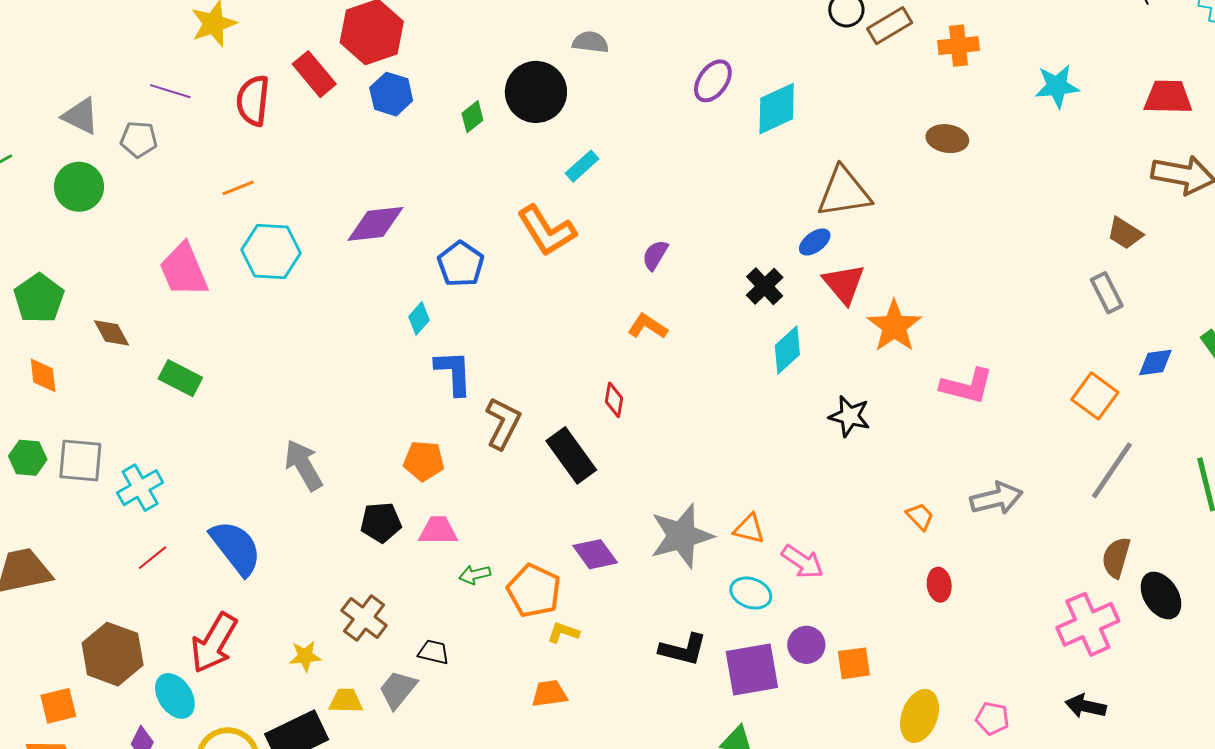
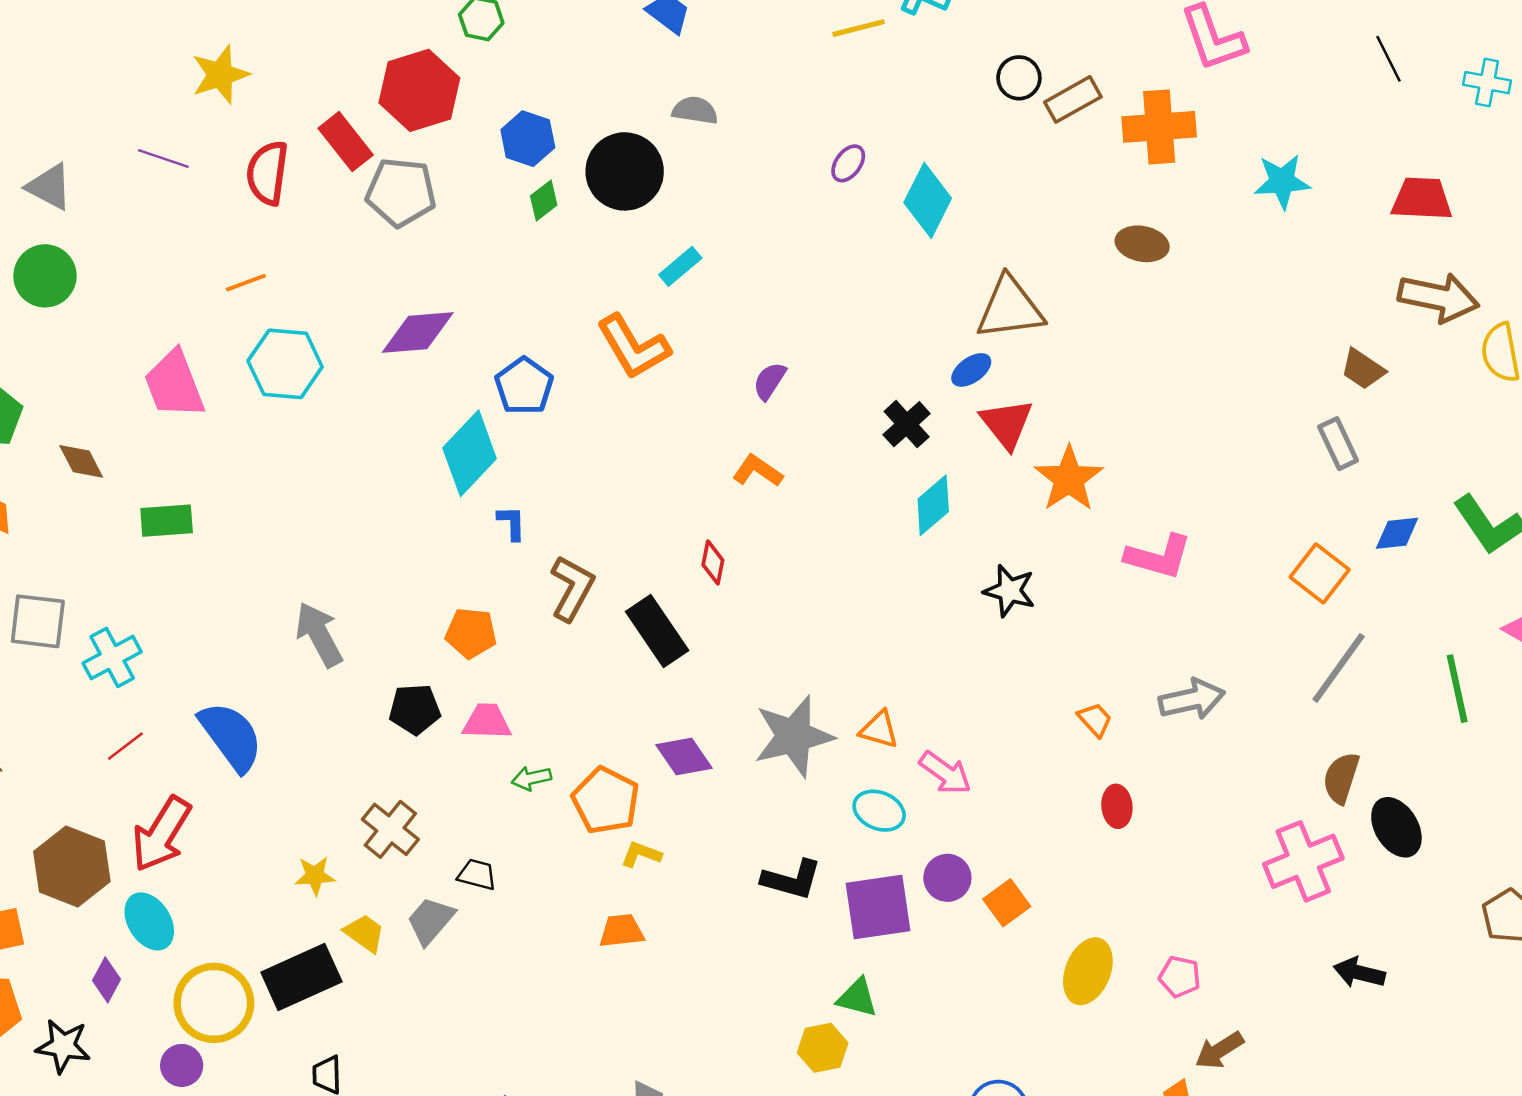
orange cross: (958, 46) -> (1159, 127), size x1.4
purple ellipse: (713, 81) -> (848, 163), size x0.7
blue hexagon: (391, 94) -> (528, 139), moved
cyan diamond: (777, 109) -> (928, 200), turned -40
gray pentagon: (139, 139) -> (401, 192), moved, size x1.5
cyan diamond: (419, 318) -> (470, 453), size x2.0
blue L-shape: (454, 373) -> (511, 523), size x0.6
green rectangle: (180, 378) -> (167, 521), turned -33
red arrow: (214, 643) -> (161, 834), moved
orange square: (854, 663) -> (1007, 903), turned -30
yellow trapezoid: (346, 701) -> (365, 933), turned 33
black arrow: (1086, 706) -> (1359, 973), moved

